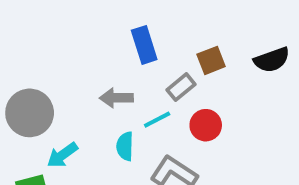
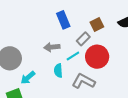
red circle: (206, 125) -> (97, 57), size x1.5

